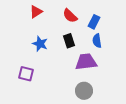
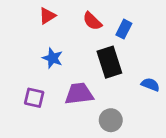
black rectangle: (69, 41) -> (109, 62), moved, size x1.6
blue semicircle: (97, 41) -> (150, 85), moved, turned 120
purple trapezoid: (86, 62) -> (79, 94), moved

